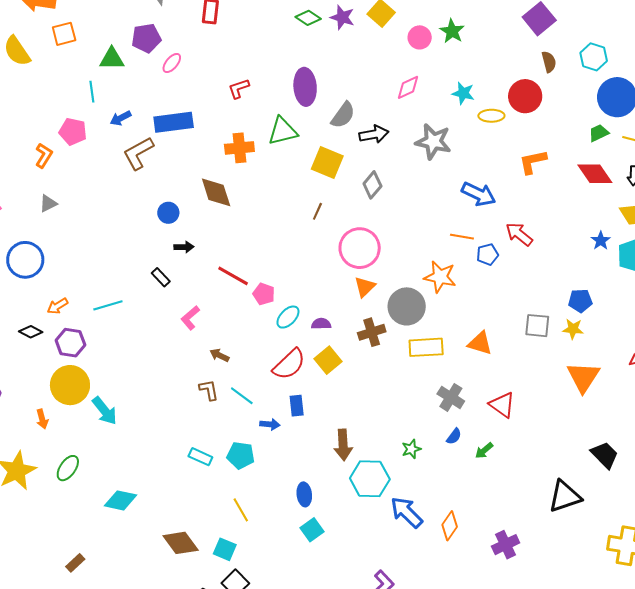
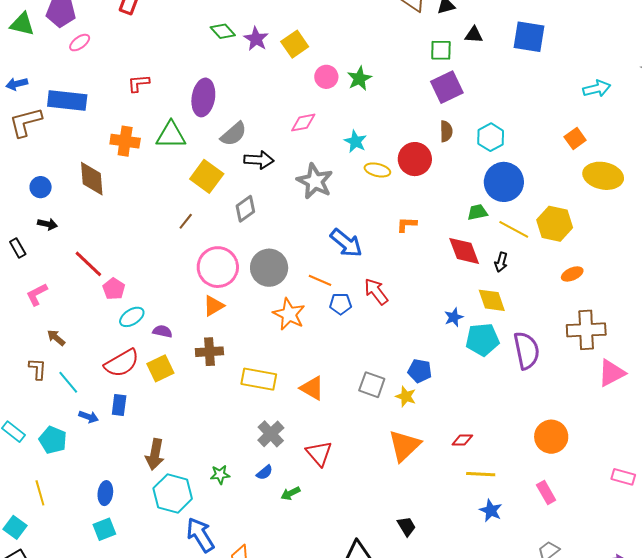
orange L-shape: (533, 162) -> (407, 225), size x0.7
gray circle: (407, 306) -> (269, 268), moved
black trapezoid: (605, 455) -> (407, 526), size x0.7

